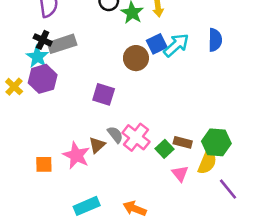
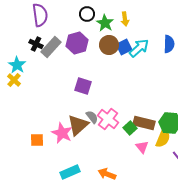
gray rectangle: (62, 44) -> (51, 47), turned -30
cyan star: (37, 57) -> (17, 65), moved
brown circle: (136, 58) -> (109, 45), moved
purple hexagon: (43, 79) -> (77, 43), moved
brown rectangle: (183, 142) -> (144, 123), size x1.5
brown triangle: (97, 145) -> (78, 125), size x1.6

